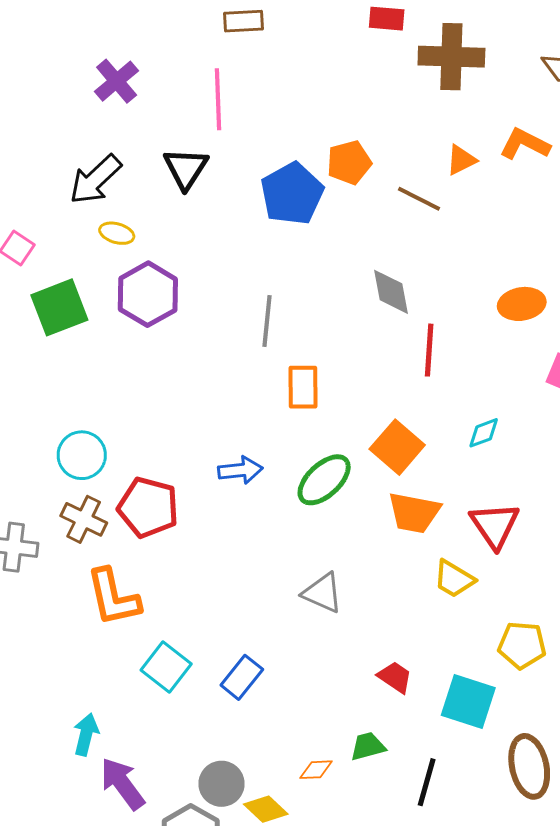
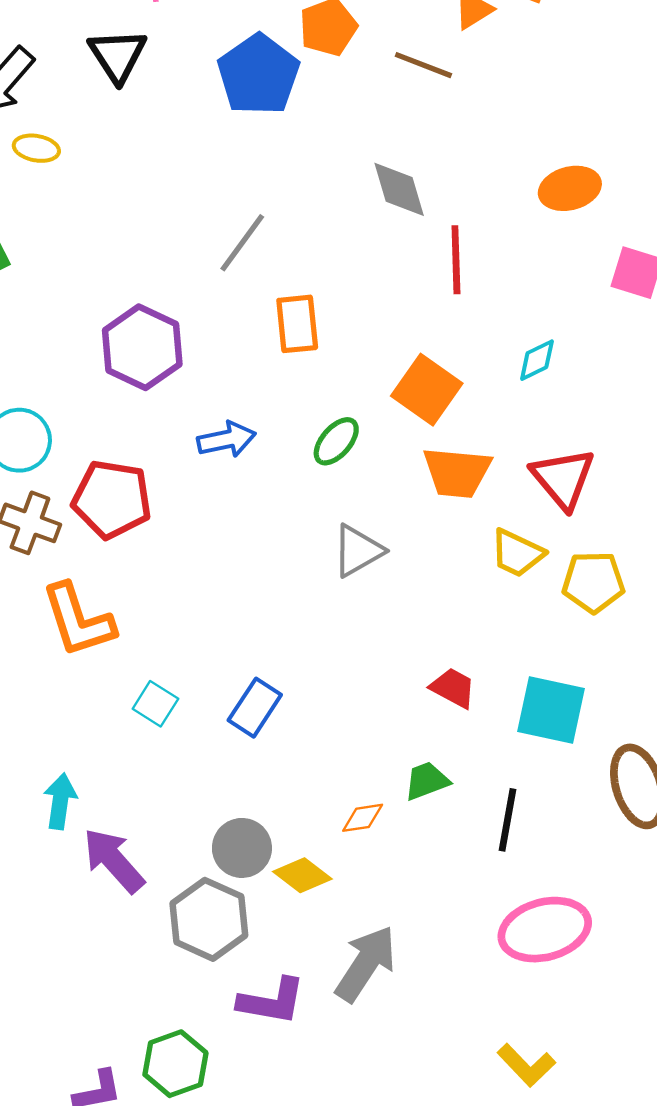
purple hexagon: (148, 294) -> (142, 347), moved
gray line: (267, 321) -> (242, 243), turned 36
green ellipse: (324, 480) -> (336, 441), size x0.7
gray triangle: (323, 593) -> (358, 551), moved, turned -48
yellow pentagon: (522, 645) -> (593, 582), moved
cyan square: (166, 667) -> (155, 704), size x0.7

